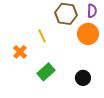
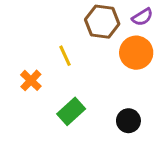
purple semicircle: (92, 11) -> (142, 17), turned 56

